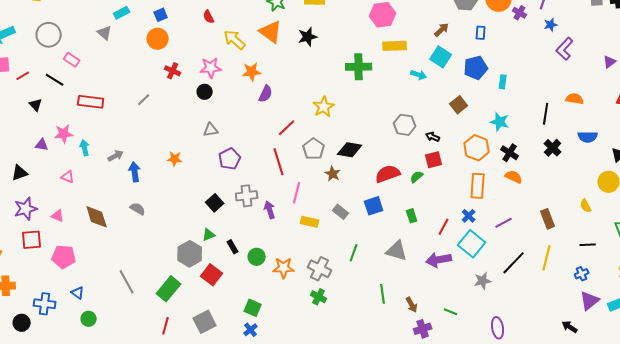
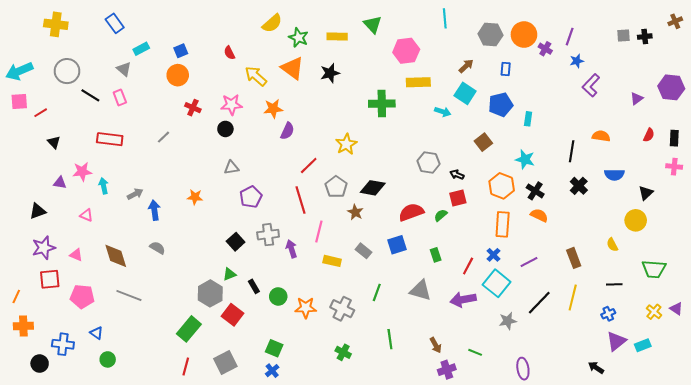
pink rectangle: (72, 60) -> (120, 97), moved, turned 35
black line: (55, 80) -> (90, 95), moved
gray line: (127, 282) -> (129, 295), moved, turned -40
green line: (383, 294) -> (390, 339), moved
green cross: (319, 297) -> (343, 352), moved

